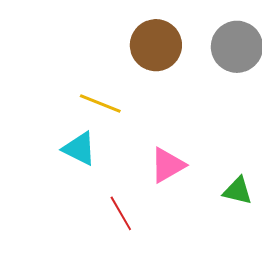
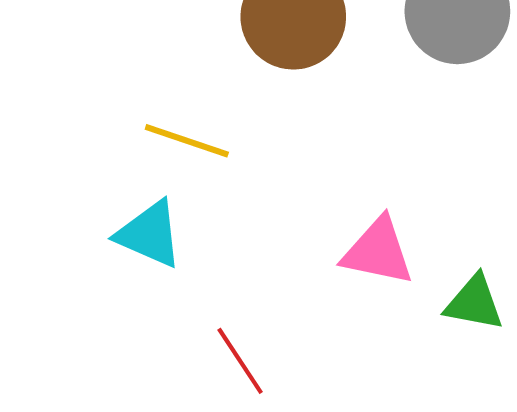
pink triangle: (168, 165) -> (378, 251), moved, turned 45

